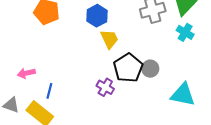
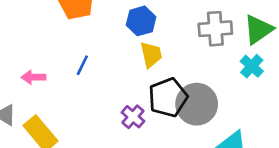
gray circle: (150, 69) -> (197, 104), size x1.8
blue line: (49, 91) -> (82, 65), moved

